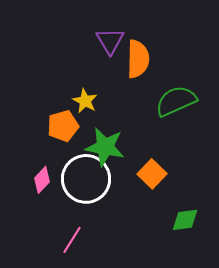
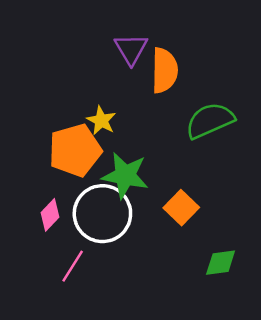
orange pentagon: (63, 126) -> (75, 150), size x1.4
pink line: (72, 240) -> (73, 266), moved

